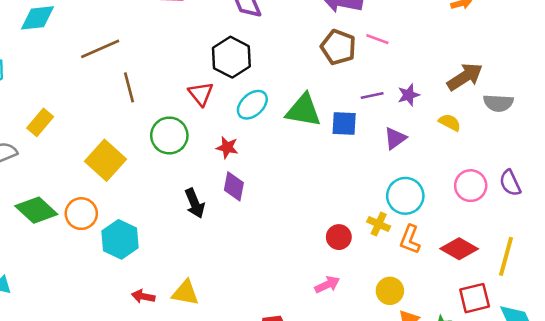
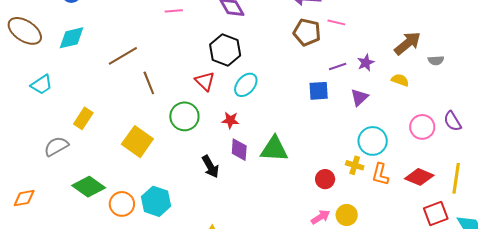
gray semicircle: (498, 103) -> (436, 60), size x0.7
green triangle: (303, 110) -> (274, 149), moved
orange circle: (81, 214) -> (122, 204), moved
yellow circle: (390, 291) -> (347, 215), moved

